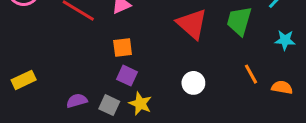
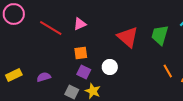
white circle: (193, 83) -> (110, 67), moved
purple semicircle: (77, 101) -> (44, 77), moved

